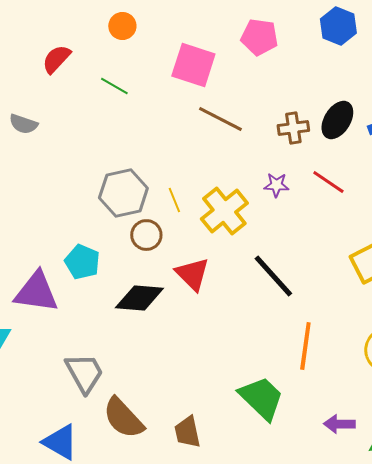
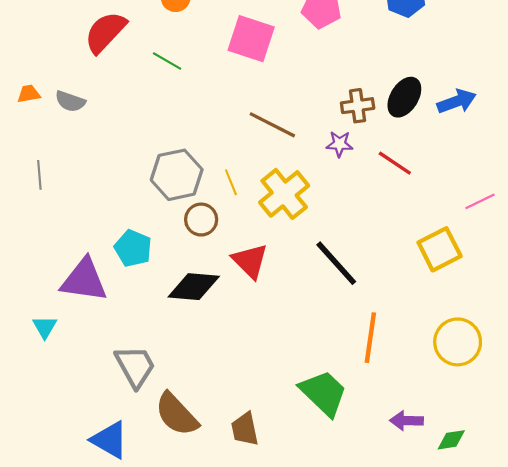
red semicircle: (56, 59) -> (105, 32), size x1.4
brown line: (220, 119) -> (272, 125), moved
purple star: (276, 185) -> (339, 144), moved

